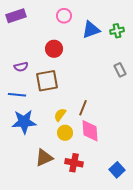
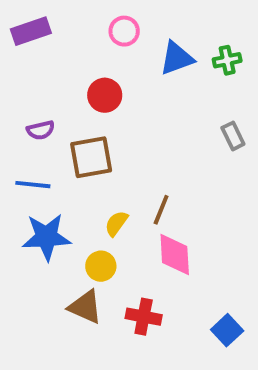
yellow circle: (65, 133) -> (101, 266), moved
brown triangle: (44, 158) -> (85, 307), turned 48

